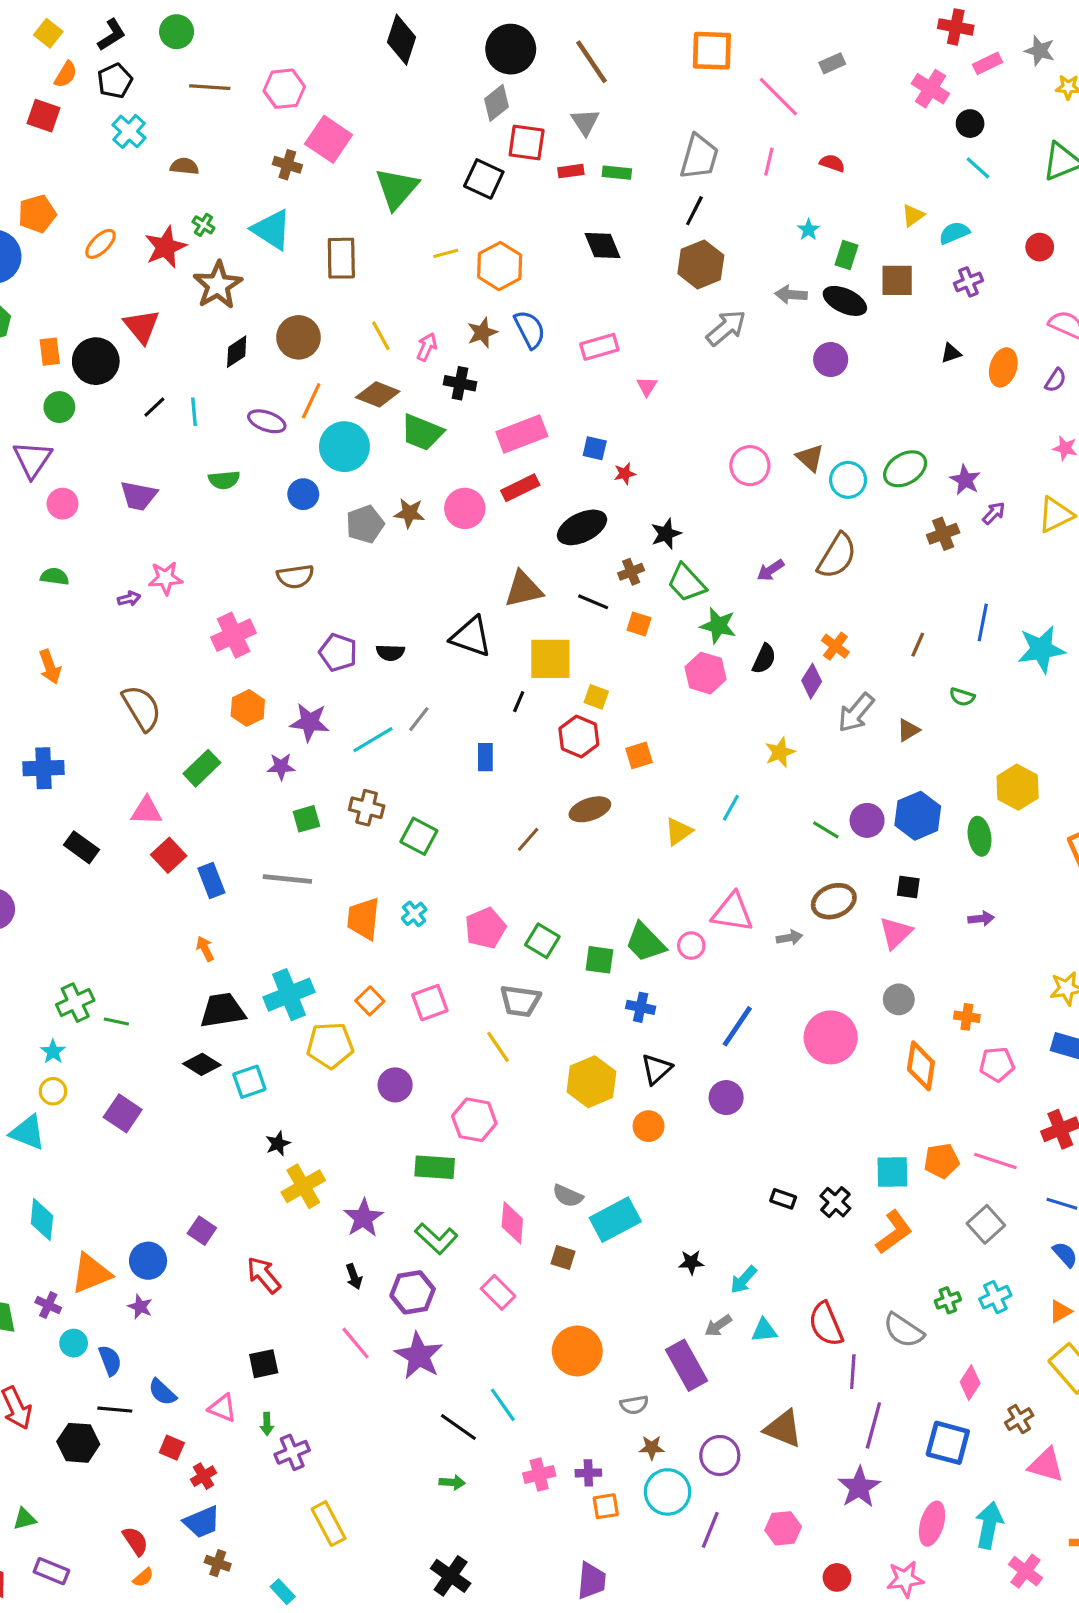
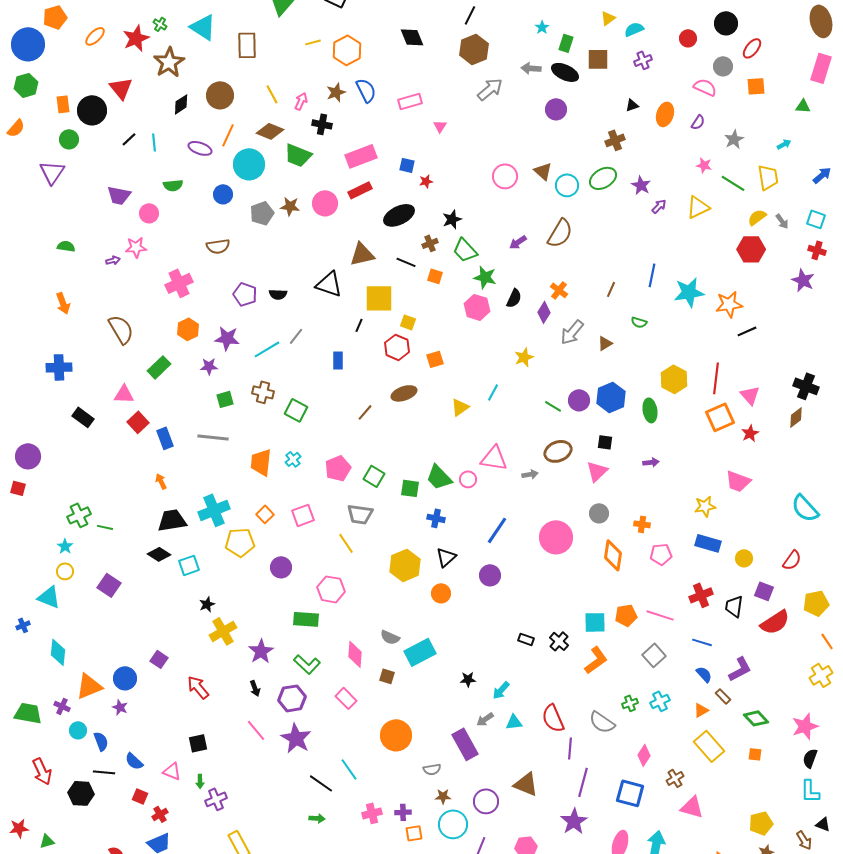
pink circle: (63, 504) -> (149, 213), moved
brown cross: (943, 534) -> (615, 140), moved

